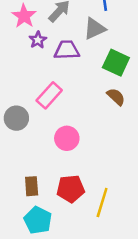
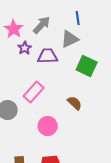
brown semicircle: (116, 97) -> (75, 103), moved

